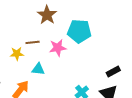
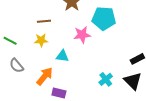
brown line: (33, 42) -> (44, 21), moved

